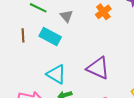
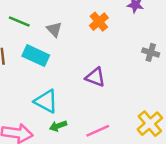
purple triangle: (98, 68) -> (95, 77), moved, size x0.7

